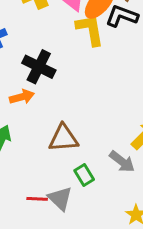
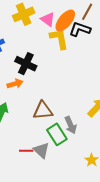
gray arrow: (122, 162) -> (71, 125), moved, turned 30
green rectangle: (84, 175) -> (57, 134), size x1.5

